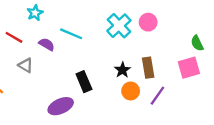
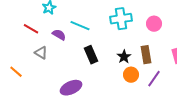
pink circle: (148, 22) -> (154, 24), moved
cyan cross: (119, 26) -> (121, 19), turned 35
black rectangle: (84, 82) -> (91, 55), moved

